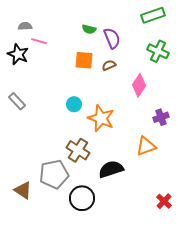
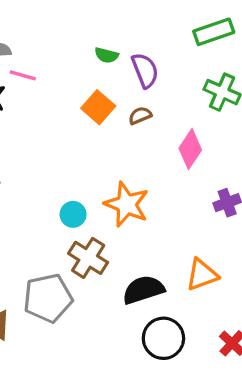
orange square: (84, 60) -> (98, 107), turned 36
cyan circle: (74, 104) -> (73, 214), moved
orange triangle: (146, 146) -> (202, 275), moved
black circle: (82, 198) -> (163, 338), moved

